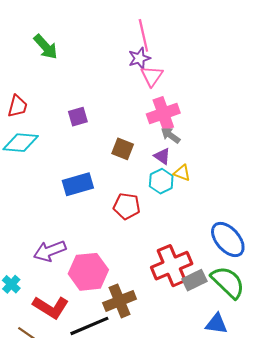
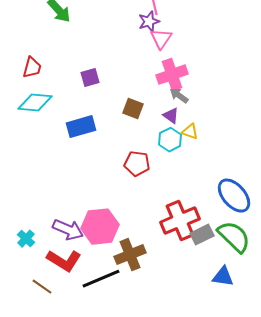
blue rectangle: (78, 184) -> (81, 127), moved
purple arrow: (50, 251) -> (68, 230), moved, turned -136

